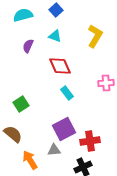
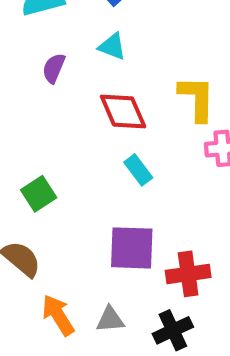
yellow L-shape: (95, 36) -> (197, 98), moved, turned -30
purple square: (64, 129) -> (132, 248), turned 30
gray triangle: (54, 150) -> (110, 319), moved

